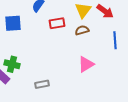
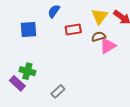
pink triangle: (86, 64) -> (108, 46), moved
gray rectangle: (42, 84) -> (58, 91), turned -32

